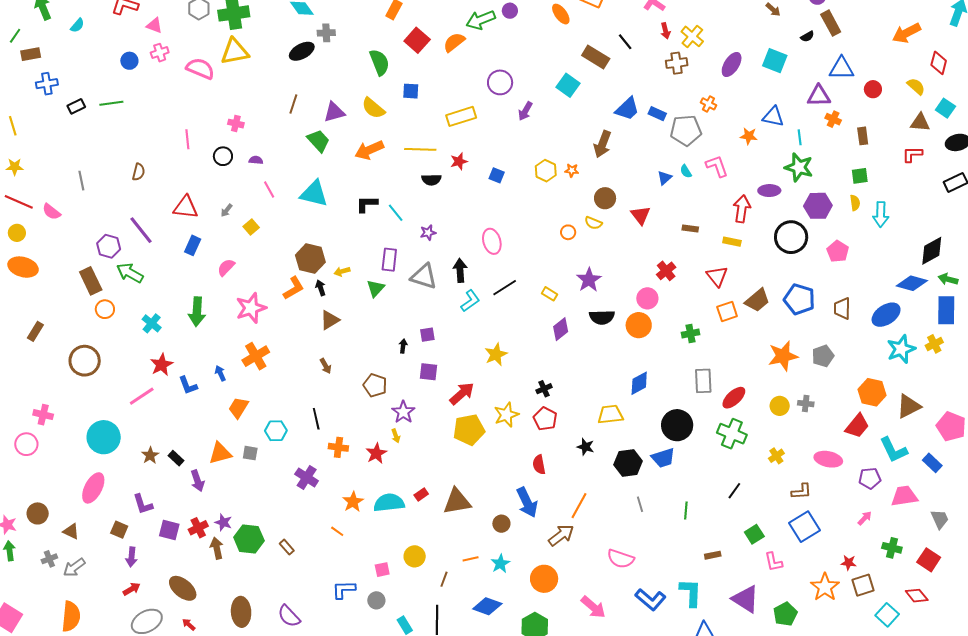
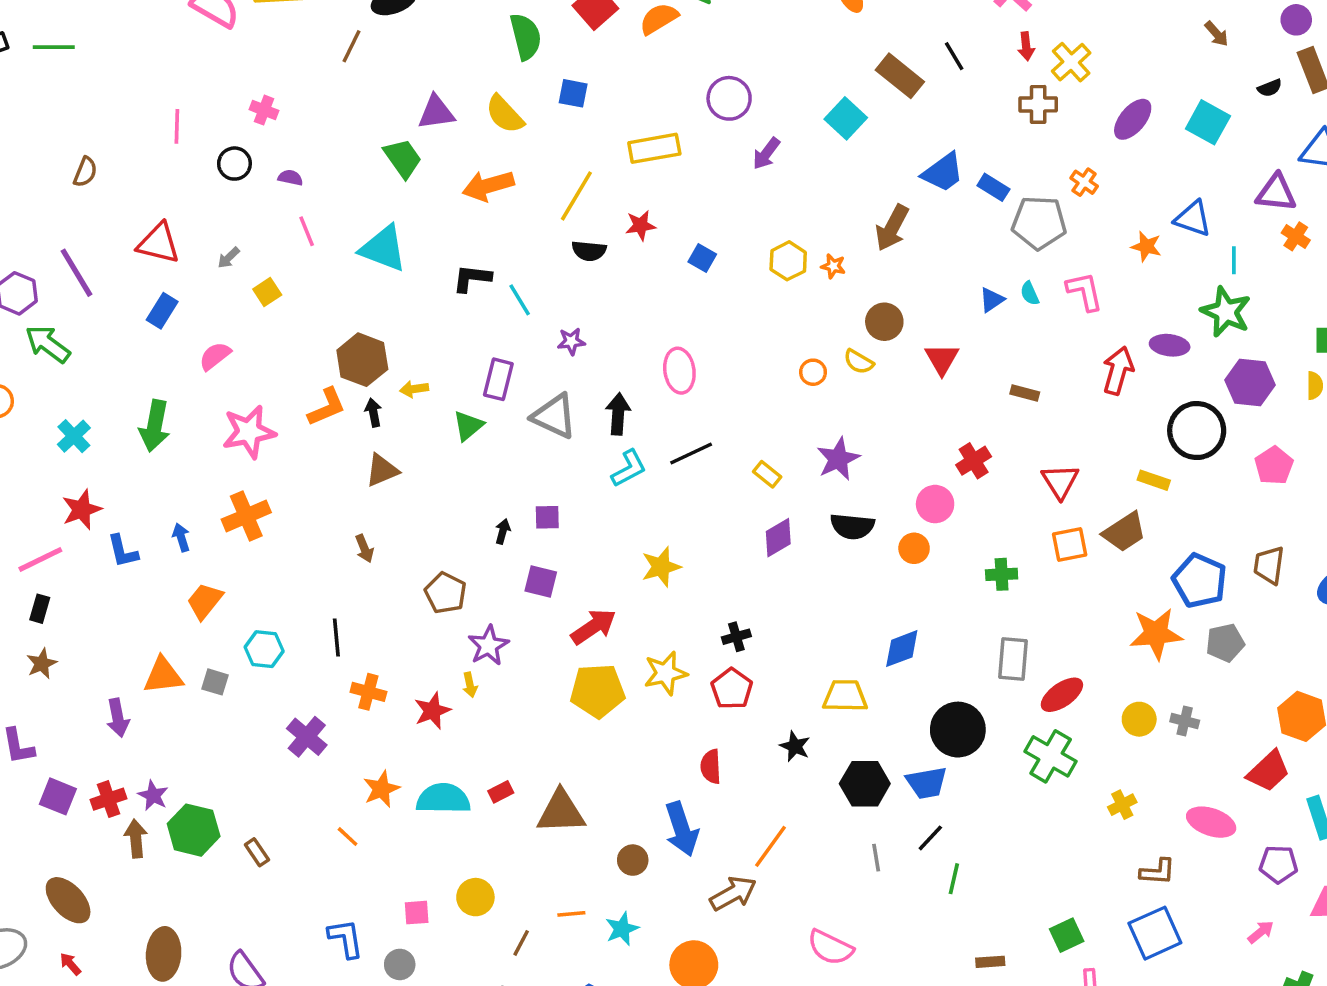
brown line: (293, 104) -> (351, 46), moved
yellow line: (420, 149) -> (576, 196), turned -68
yellow rectangle: (732, 242) -> (1154, 480), moved
blue pentagon: (799, 299) -> (1200, 581), moved
orange circle: (639, 325) -> (914, 548), size x0.7
black rectangle: (176, 458) -> (40, 609), moved, turned 56
black line: (734, 491) -> (930, 838), moved
blue L-shape: (344, 590) -> (346, 938), turned 75

